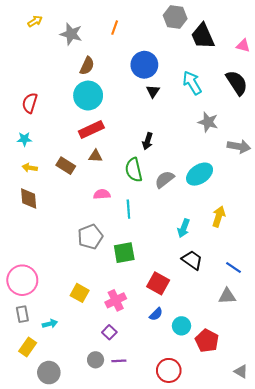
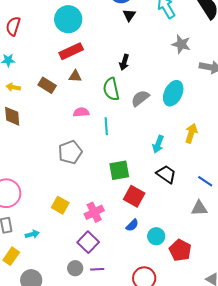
cyan ellipse: (200, 174) -> (173, 93), turned -30
green square: (124, 253) -> (119, 170), moved
purple square: (109, 332) -> (88, 242), size x1.5

